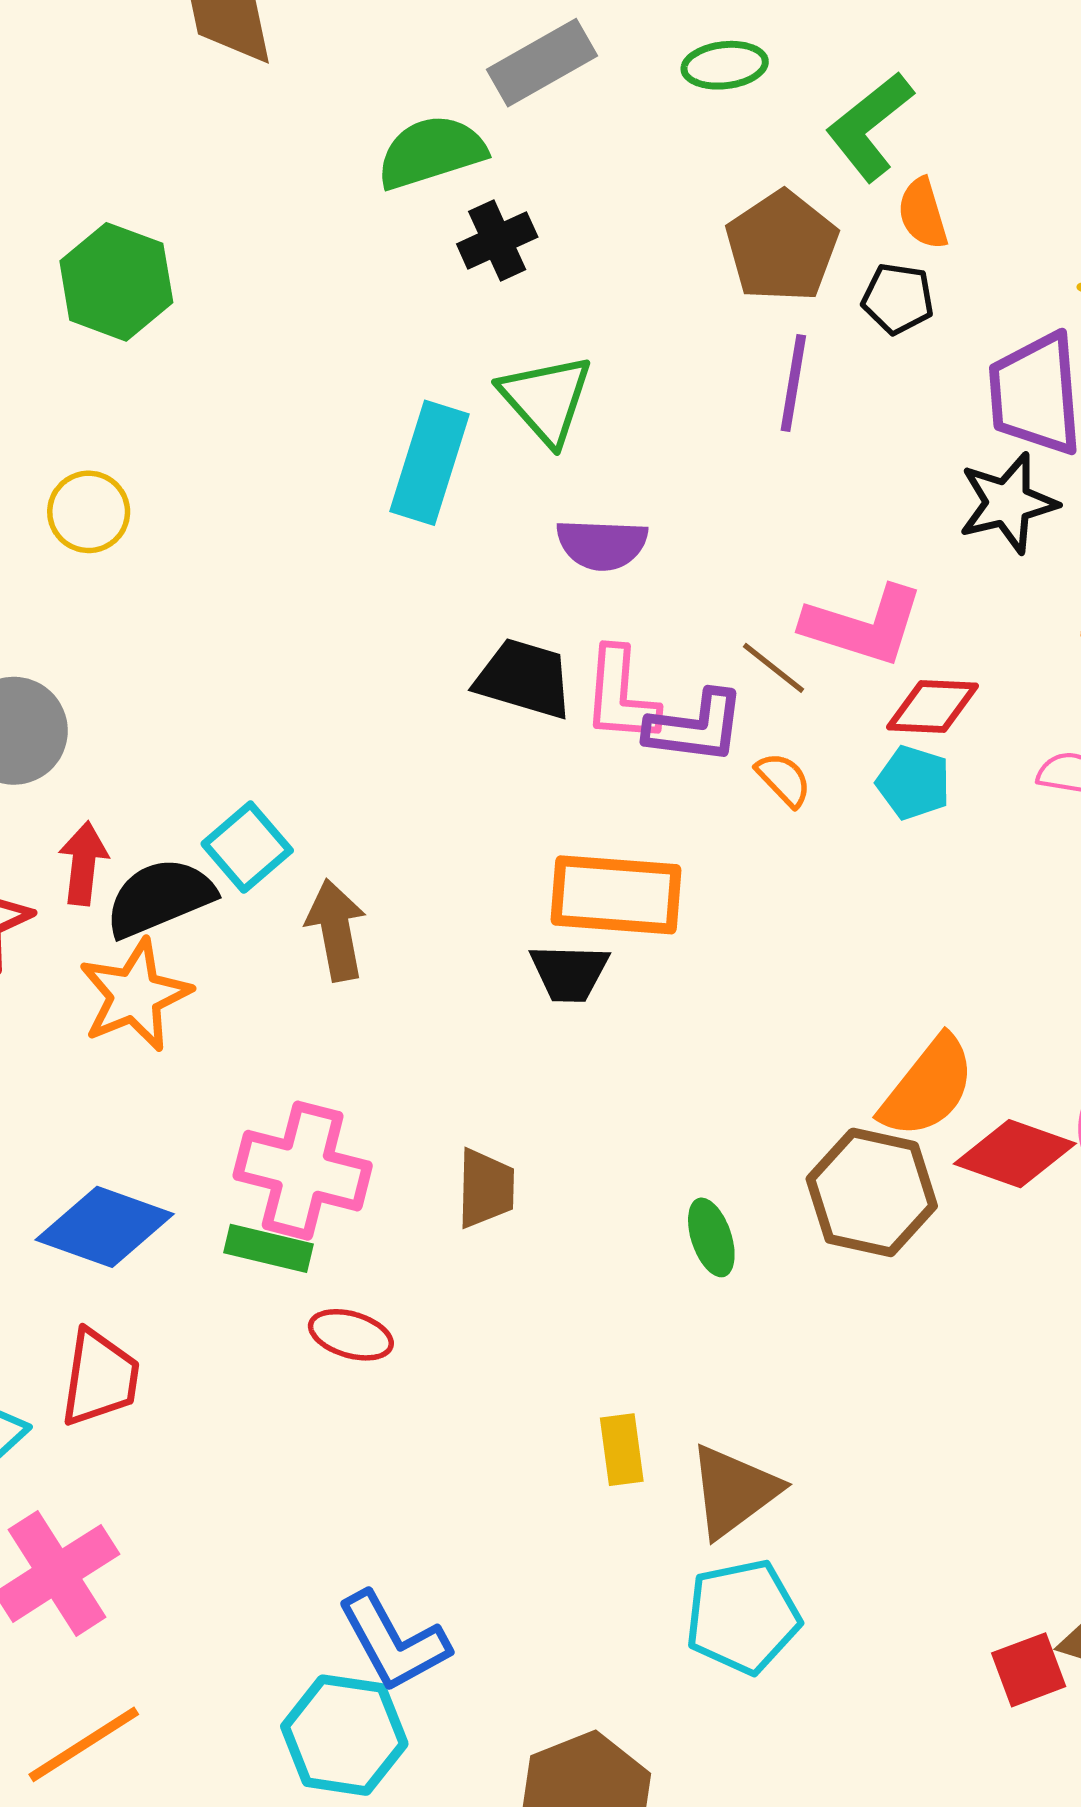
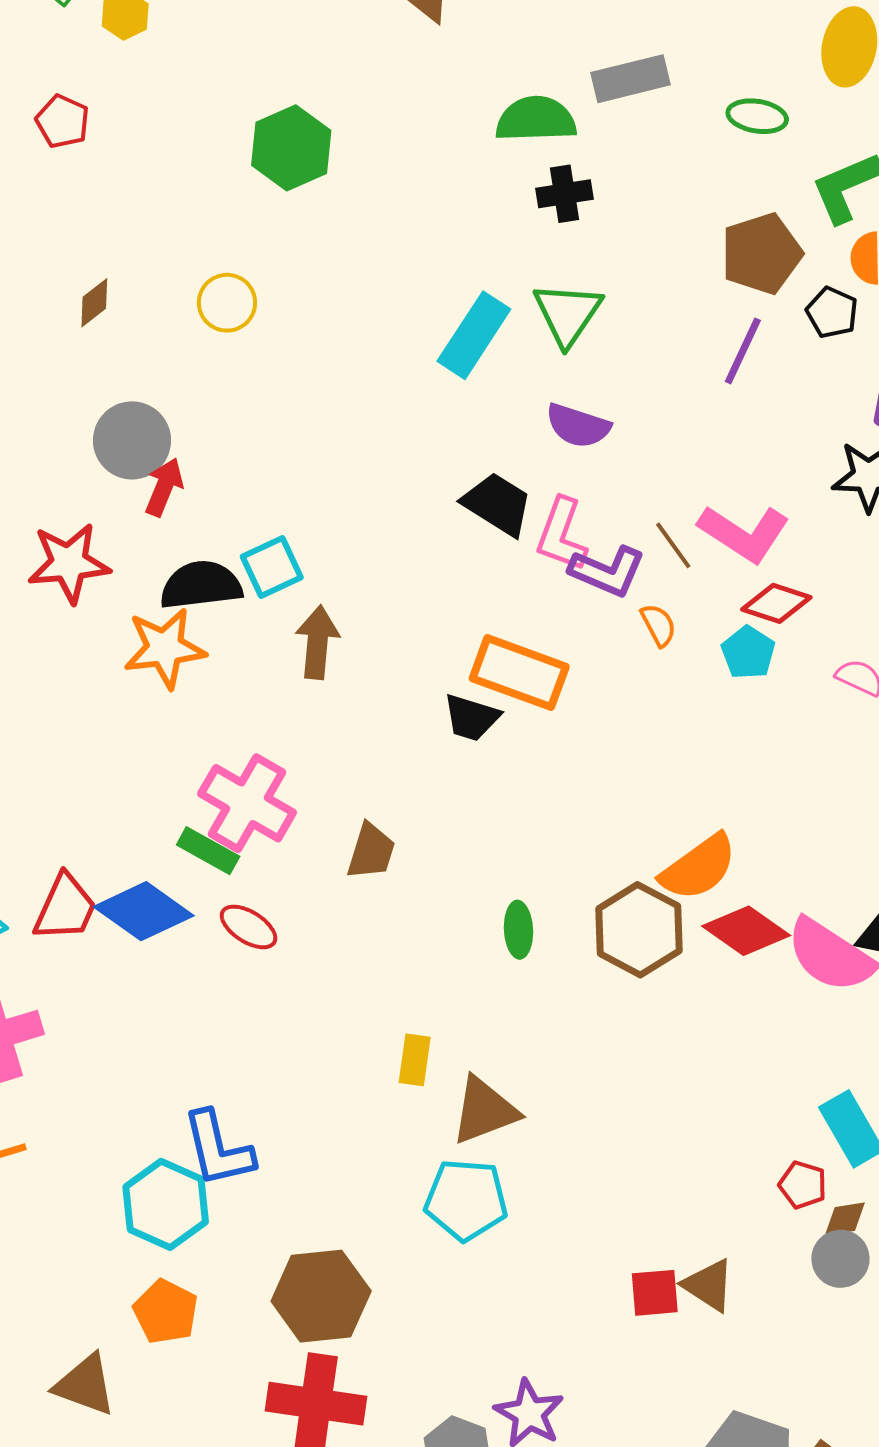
red arrow: (83, 863) -> (164, 487), moved
blue diamond: (105, 1227) -> (144, 911), moved

